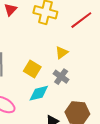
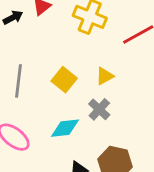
yellow square: (32, 69) -> (64, 80), moved

